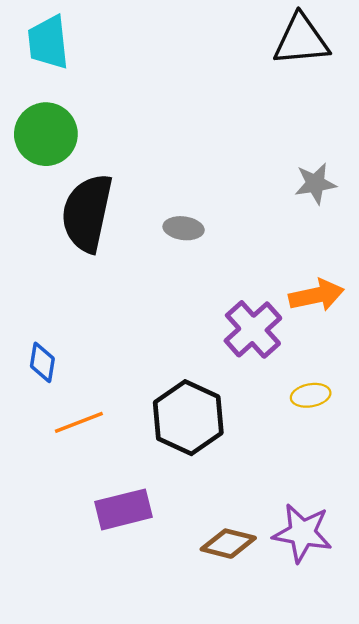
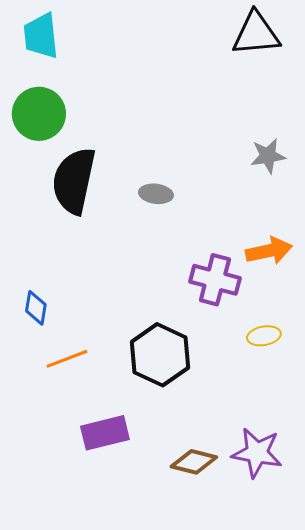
purple cross: (253, 329) -> (215, 280), turned -33

